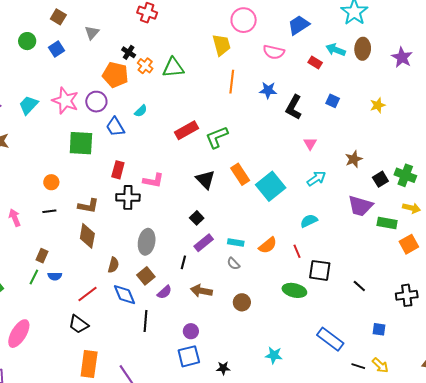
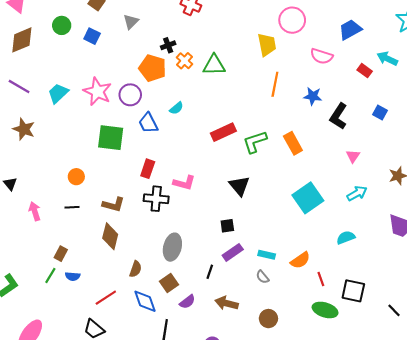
blue square: (56, 49) -> (92, 36), turned -35
black cross: (129, 52) -> (168, 45), turned 32
orange rectangle: (240, 174) -> (293, 143), moved
black square: (197, 218) -> (227, 226), turned 32
red line: (297, 251) -> (321, 279), moved

